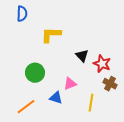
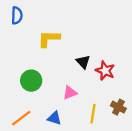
brown cross: (110, 84) -> (118, 107), moved
blue triangle: (56, 98) -> (54, 118), moved

